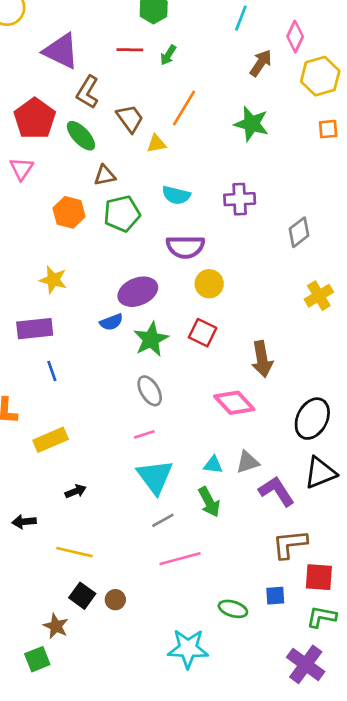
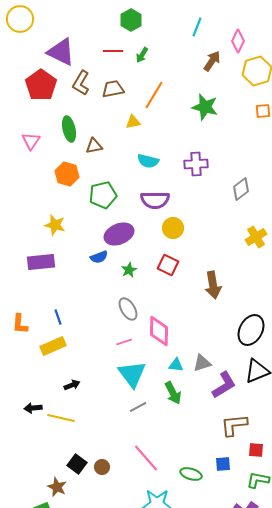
red pentagon: (35, 119) -> (41, 85), moved
brown trapezoid: (130, 119) -> (113, 89), moved, turned -65
green ellipse: (81, 136) -> (69, 129), moved, turned 30
green pentagon: (122, 214) -> (103, 195), moved
green star: (151, 339) -> (129, 270), size x0.6
blue line: (52, 371) -> (58, 317), moved
pink diamond: (234, 403) -> (159, 331), moved, turned 44
purple L-shape: (277, 491) -> (224, 385), turned 92
yellow line: (74, 552) -> (61, 418), moved
pink line: (180, 559) -> (146, 458), moved, turned 64
red square: (319, 577) -> (256, 450), size x0.7

